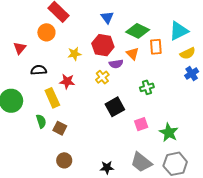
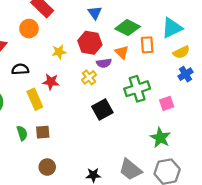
green cross: (147, 87) -> (137, 89), size x1.6
green semicircle: (41, 121) -> (22, 133), moved
pink square: (141, 124) -> (167, 103), moved
brown square: (60, 128) -> (43, 132), turned -32

